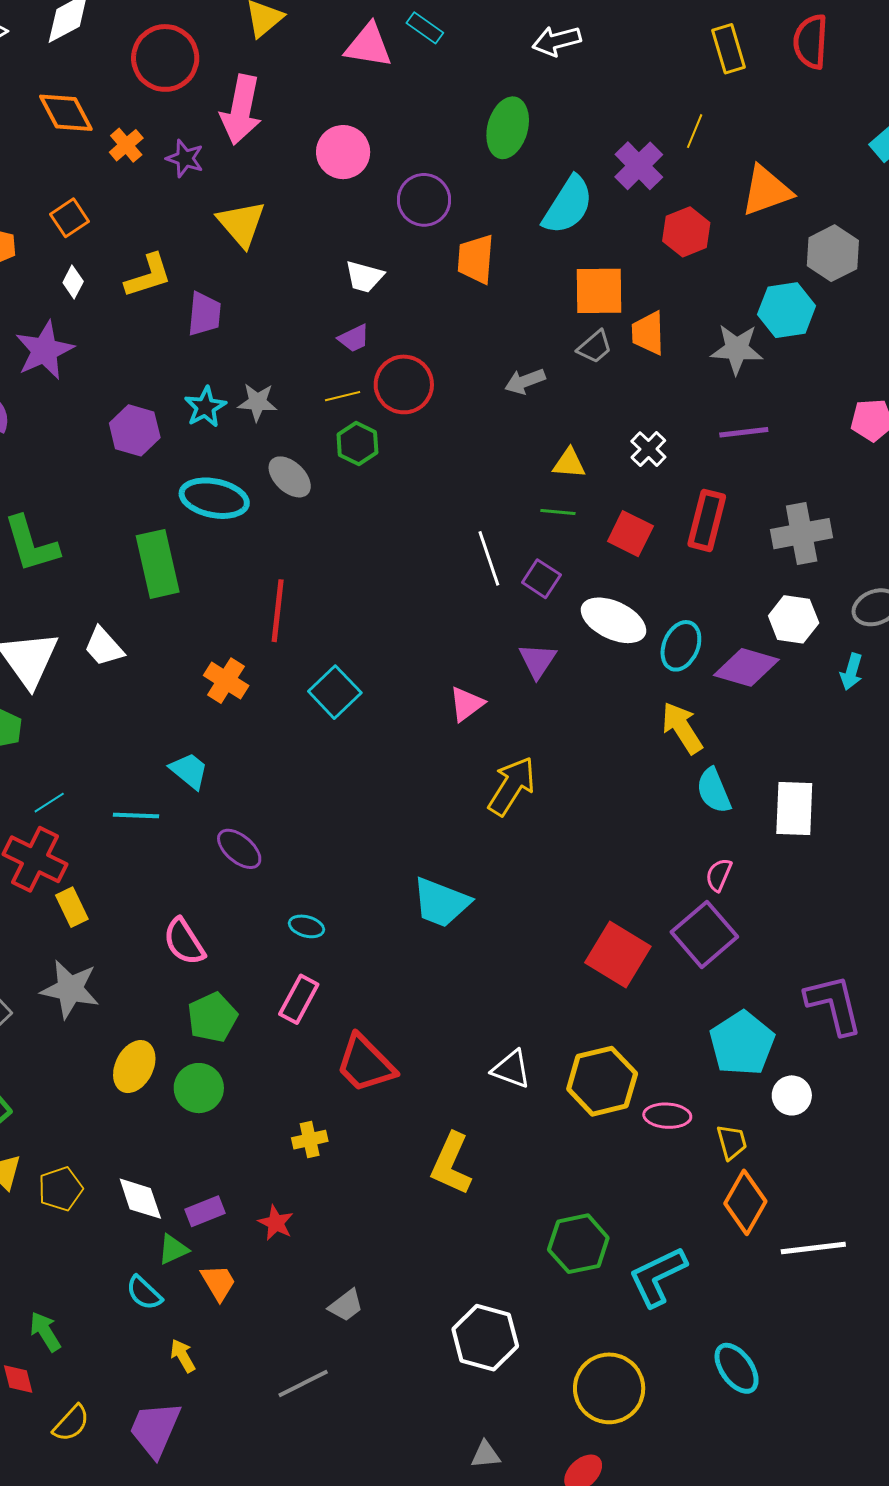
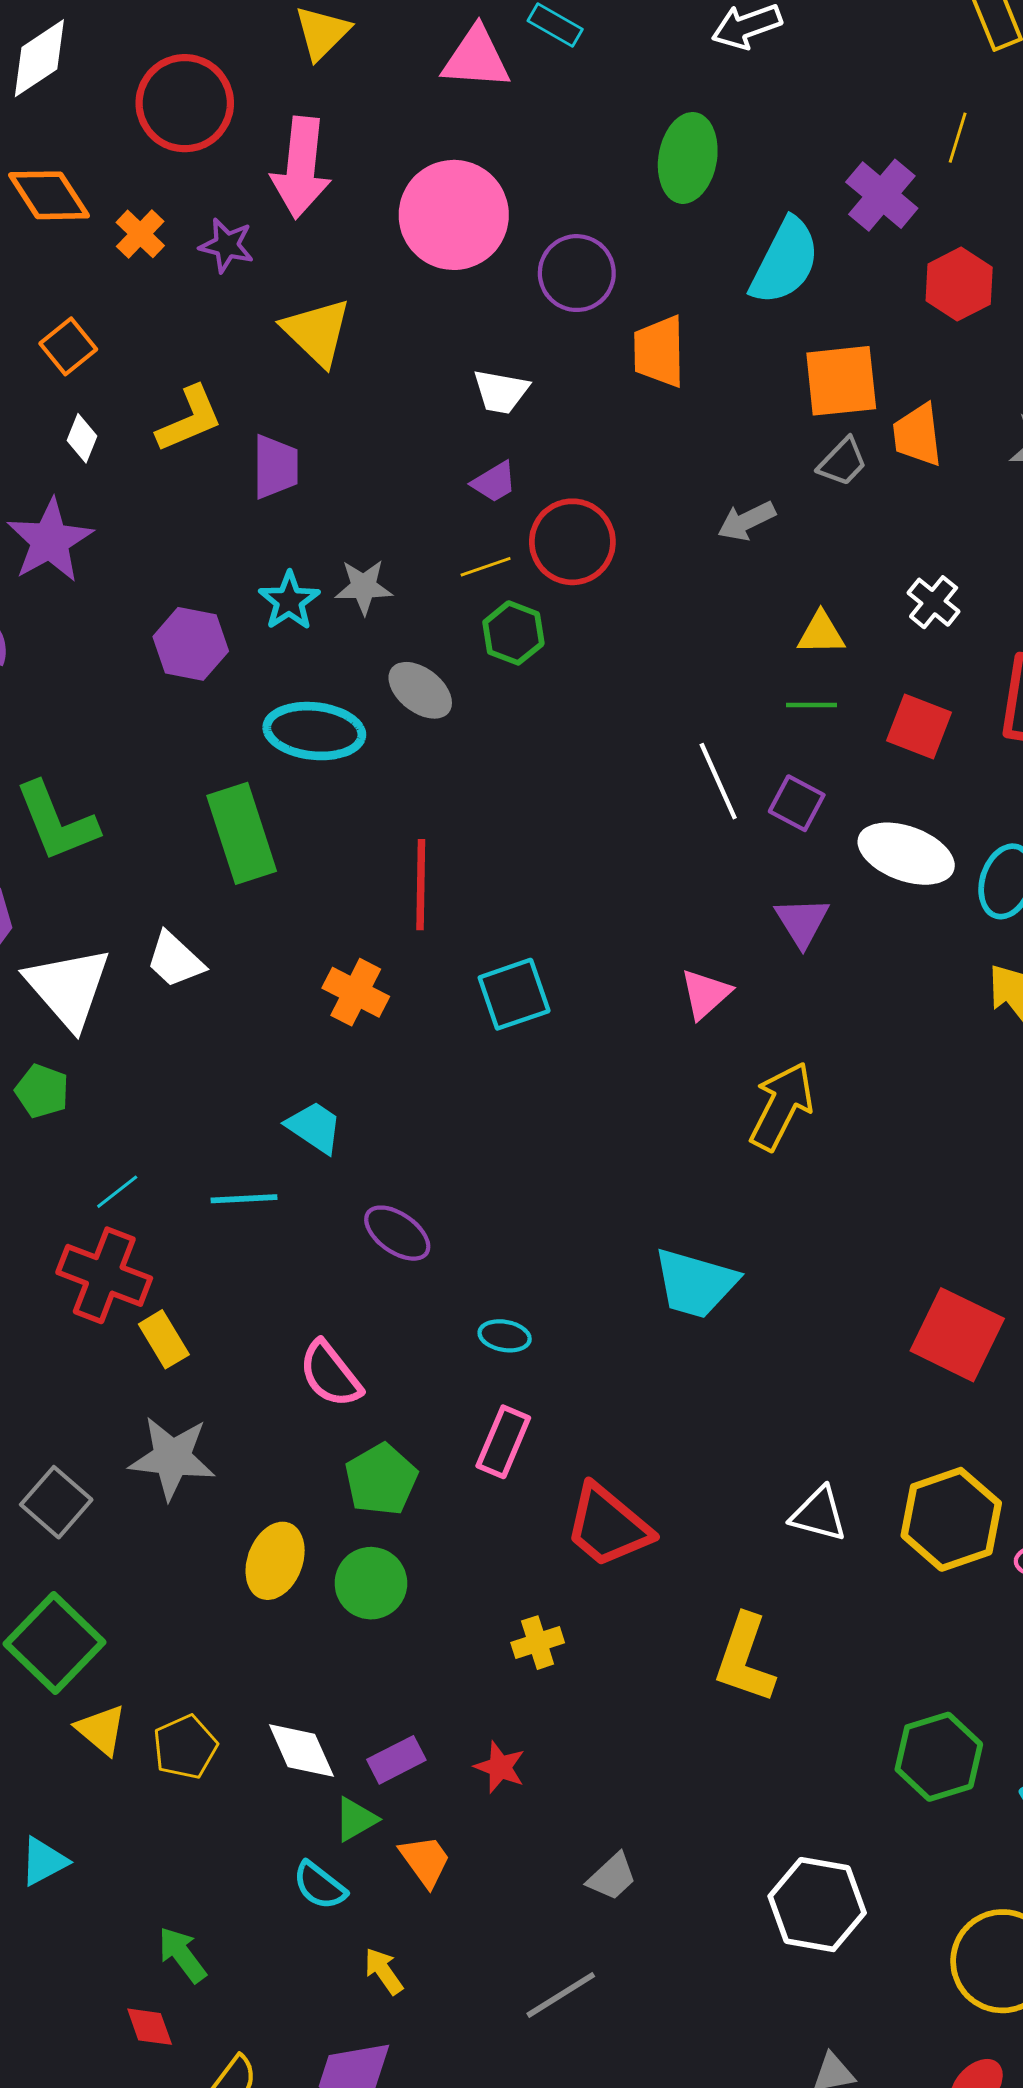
pink circle: (343, 152) -> (454, 215), size x1.4
cyan square: (335, 692) -> (514, 994), turned 30

